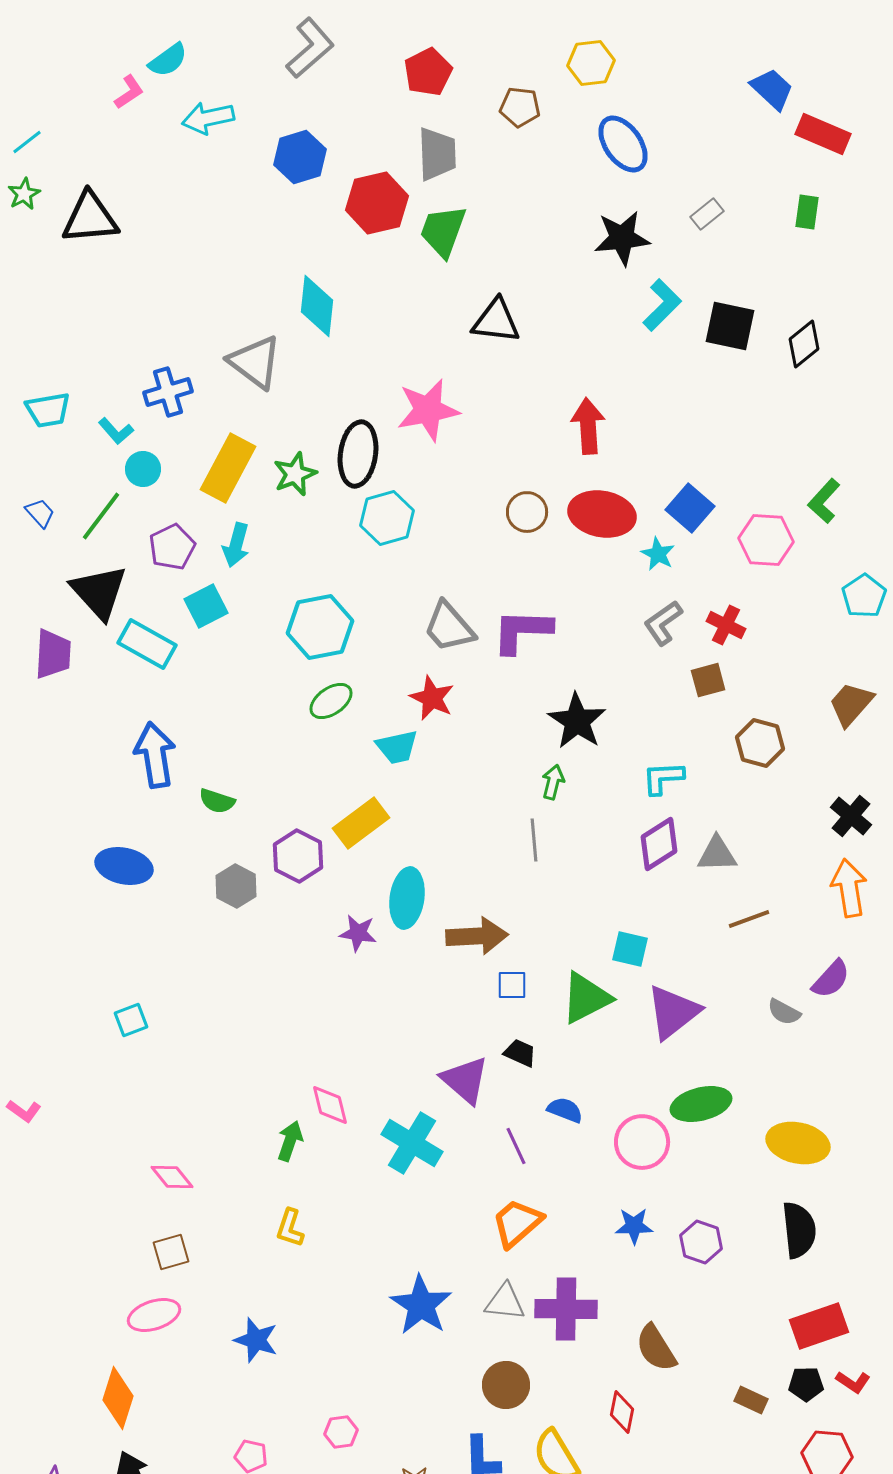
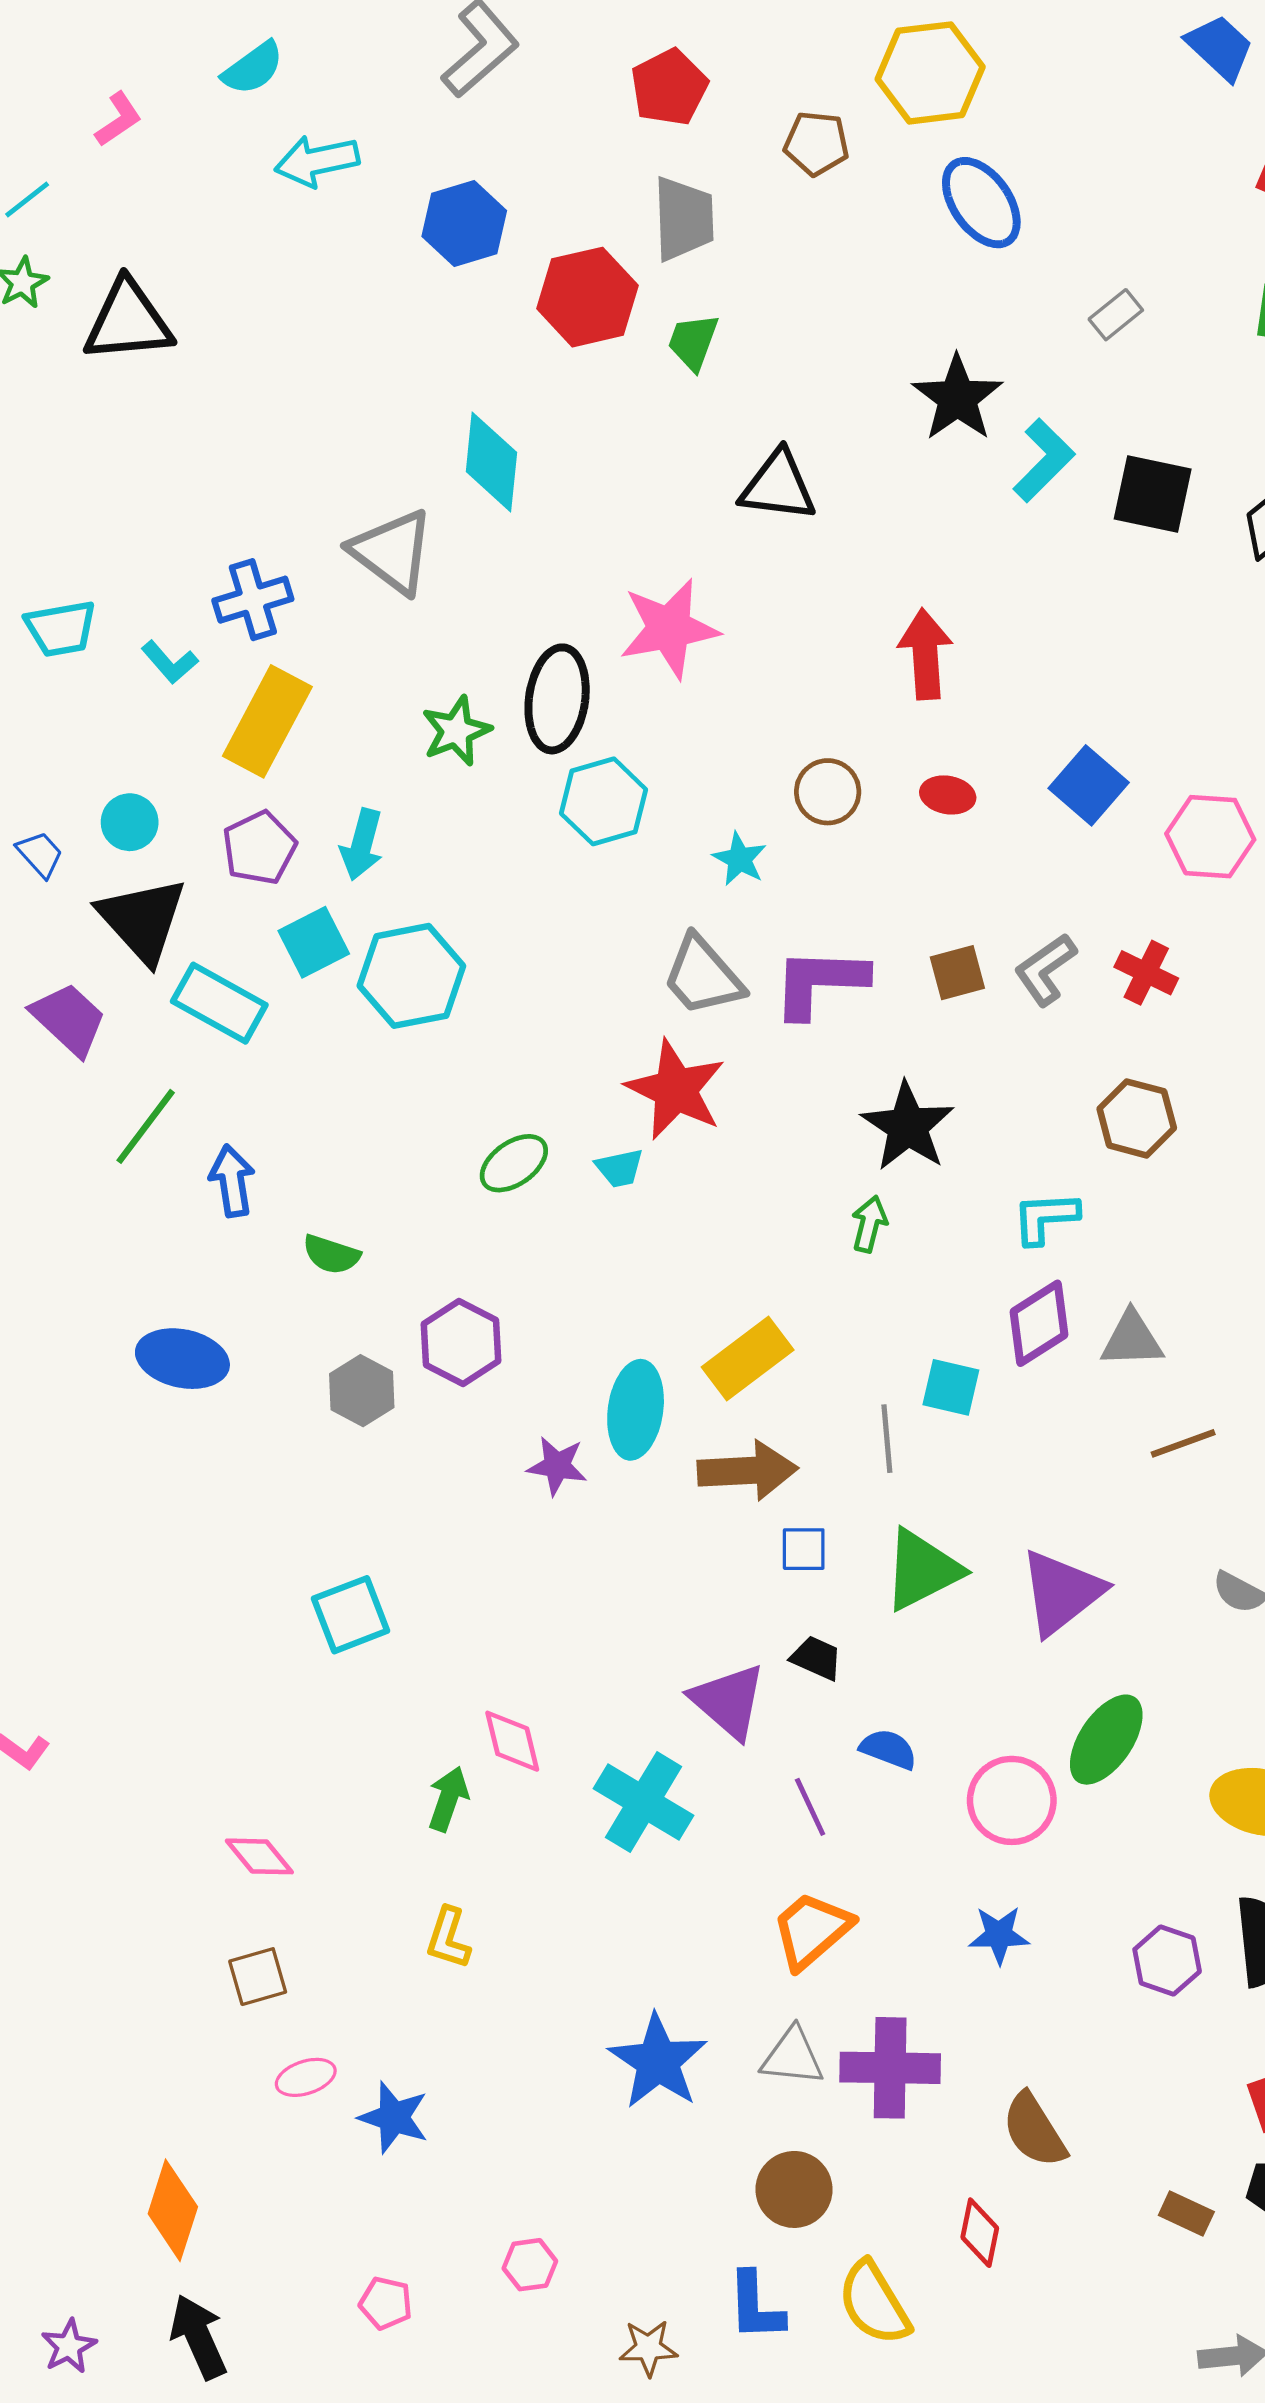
yellow hexagon: (591, 63) -> (930, 73), size x1.4
blue trapezoid: (772, 89) -> (1220, 47), moved
pink L-shape: (129, 92) -> (118, 119), moved
green trapezoid: (443, 231) -> (693, 342), size x0.7
black star: (622, 238) -> (957, 398), moved, turned -30
yellow rectangle: (228, 468) -> (267, 721), moved
cyan circle: (143, 469) -> (130, 822), moved
blue trapezoid: (40, 513) -> (40, 854), moved
red ellipse: (602, 514) -> (948, 795), size x0.5
green line: (101, 516) -> (146, 1126), moved
cyan star: (658, 554) -> (740, 859), moved
cyan hexagon: (320, 627) -> (411, 976), moved
purple trapezoid: (53, 654) -> (69, 1019), turned -50
brown square: (708, 680) -> (957, 973), moved
red star: (432, 698) -> (676, 1090), size x1.4
green ellipse: (331, 701) -> (514, 1163), moved
brown hexagon: (760, 743) -> (1137, 1118), moved
cyan trapezoid: (397, 747) -> (620, 1168), size x0.7
blue arrow: (155, 755) -> (232, 1181), size x0.7
yellow rectangle: (361, 823) -> (748, 1359), moved
gray line: (534, 840) -> (887, 1439), moved
cyan square: (630, 949) -> (951, 1387), moved
cyan square: (131, 1020) -> (351, 1615), moved, size x1.4
green ellipse: (701, 1104) -> (1106, 1740), turned -42
purple hexagon: (701, 1242) -> (1167, 1961), moved
pink ellipse: (154, 1315) -> (306, 2077), moved, size x0.7

